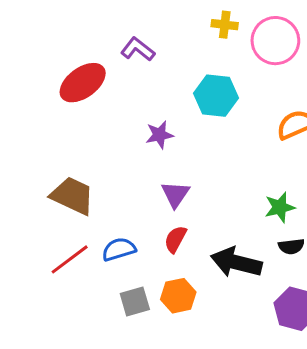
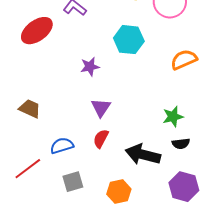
brown trapezoid: (72, 196) -> (30, 109), size x0.7
red line: (70, 259) -> (28, 169), moved
orange hexagon: (178, 296) -> (119, 192), moved

